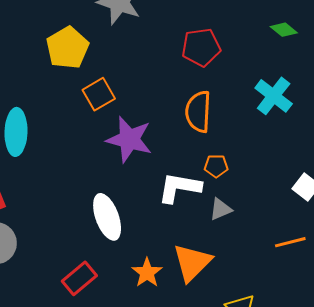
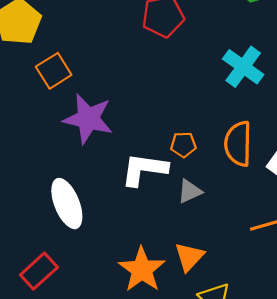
orange semicircle: (198, 112) -> (238, 144), moved
orange triangle: (192, 262) -> (189, 257), moved, size x0.7
orange star: (147, 273) -> (142, 270), moved, size x1.4

